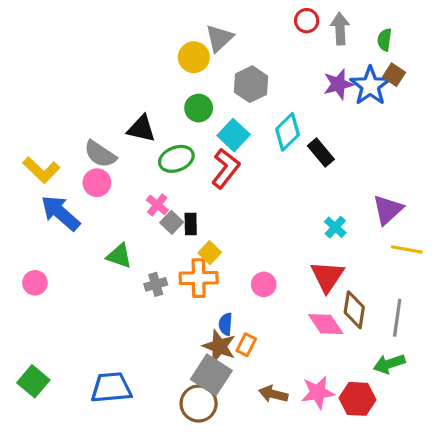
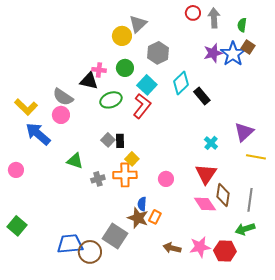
pink cross: (157, 205) -> (99, 70), moved, turned -32
pink circle: (35, 283) -> (16, 170), moved
gray square: (211, 375) -> (115, 236), moved
green square: (33, 381) -> (17, 226), moved
brown circle: (199, 404) -> (90, 252), moved

